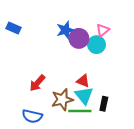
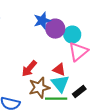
pink triangle: (103, 30) -> (78, 52), moved, size x1.5
red arrow: (37, 83) -> (29, 69), moved
black rectangle: (104, 104) -> (79, 92), turned 40

